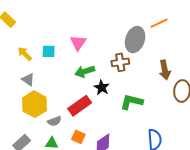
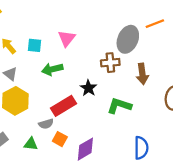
brown arrow: (165, 70) -> (142, 74), moved
green arrow: (85, 71) -> (52, 69), moved
gray semicircle: (54, 121) -> (46, 124), moved

